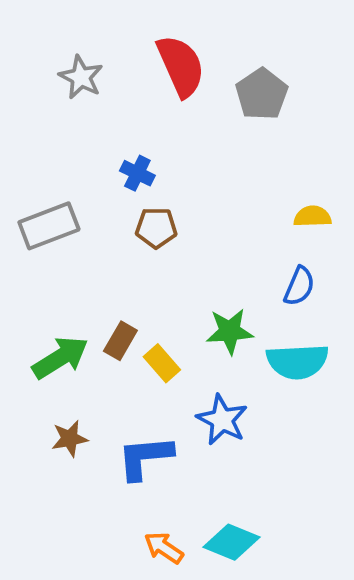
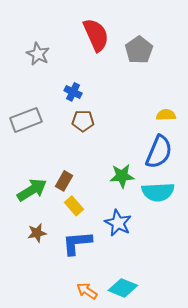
gray star: (81, 77) -> (38, 54), moved
blue semicircle: (299, 286) -> (159, 152), size x1.6
yellow rectangle: (162, 363) -> (74, 206), moved

